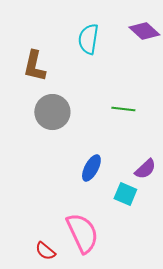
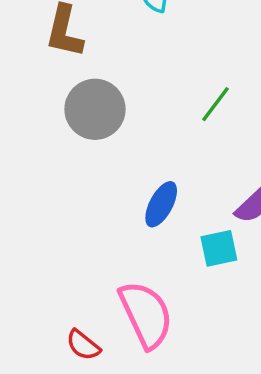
green line: (123, 109) -> (215, 104), turned -60
cyan square: (125, 194) -> (219, 248), turned -35

